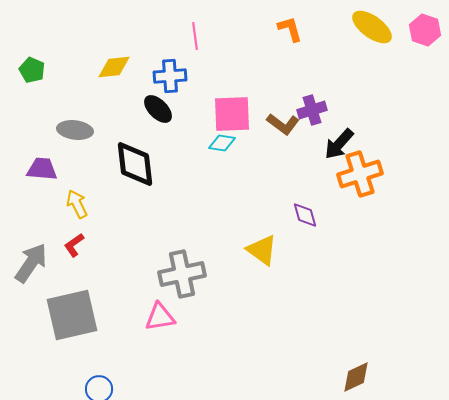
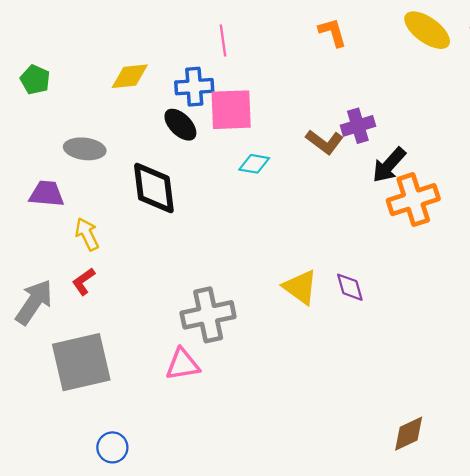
pink square: (232, 114) -> (231, 110), moved
purple diamond: (305, 215) -> (350, 287), moved

